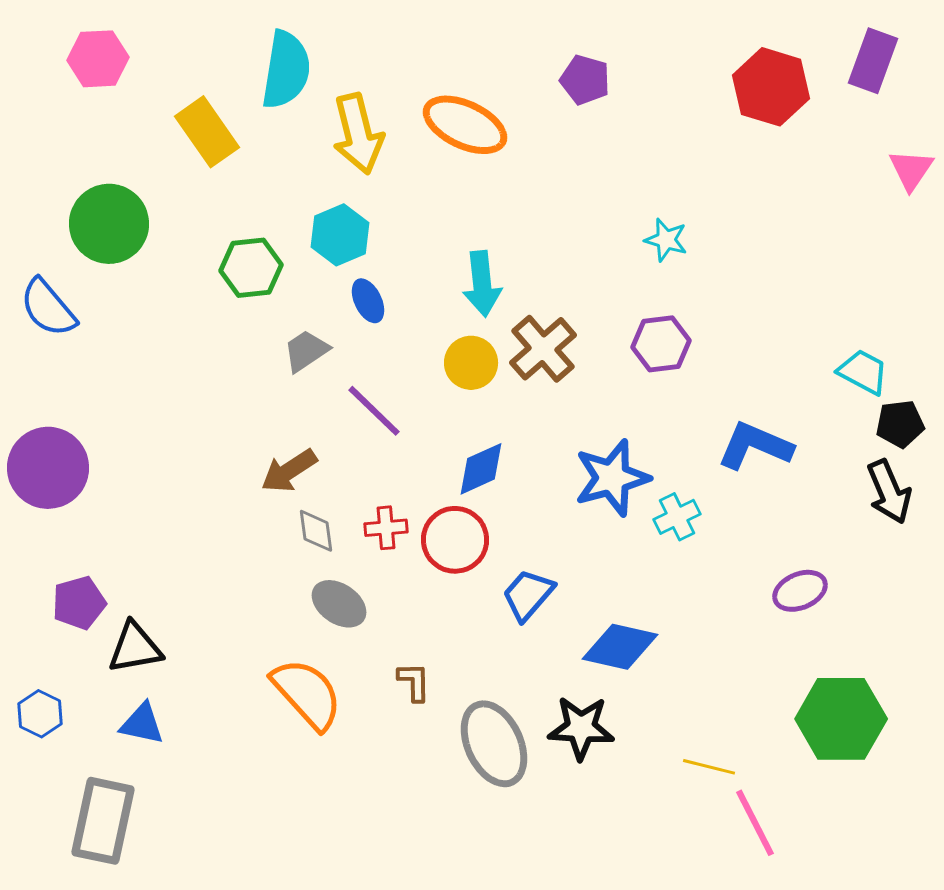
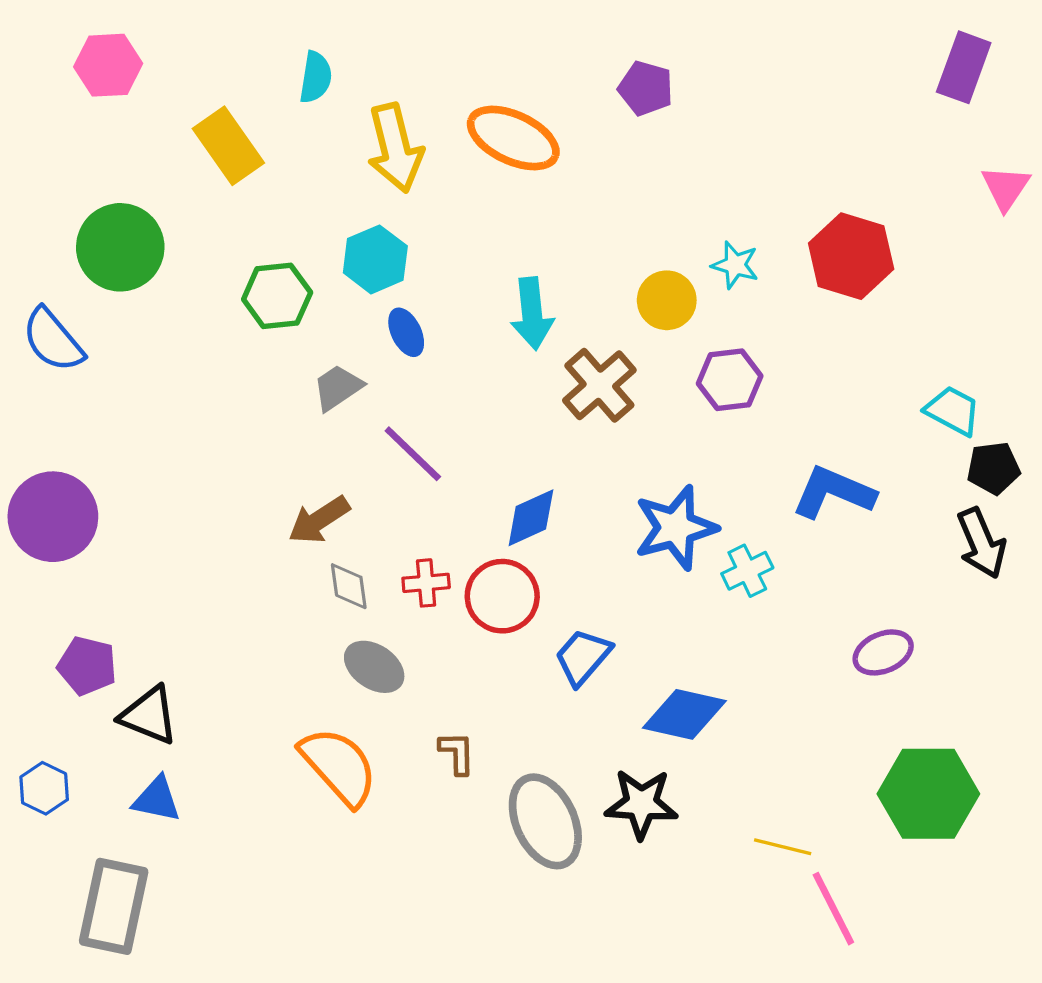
cyan semicircle: (286, 70) -> (316, 77), size x0.6
red hexagon: (771, 87) -> (851, 256), moved
yellow circle: (471, 363) -> (667, 300), moved
purple pentagon: (79, 603) -> (87, 666), turned 30
black triangle: (135, 648) -> (149, 715), turned 32

